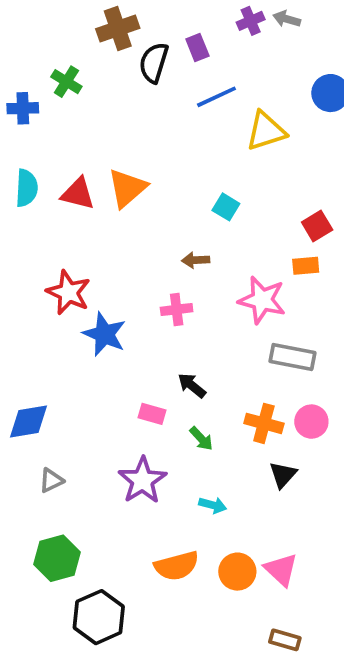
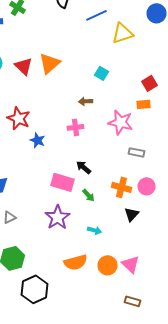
red triangle: (78, 194) -> (24, 66), turned 30
blue star: (104, 334) -> (38, 140), size x0.7
gray rectangle: (292, 357) -> (136, 152), size x0.7
pink rectangle: (152, 414) -> (62, 182), size x1.6

